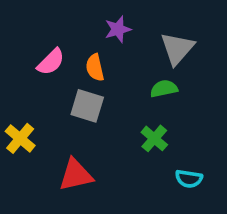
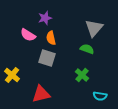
purple star: (118, 29) -> (45, 18), moved
pink semicircle: (51, 62) -> (28, 35), turned 77
green semicircle: (164, 89) -> (87, 49), turned 32

